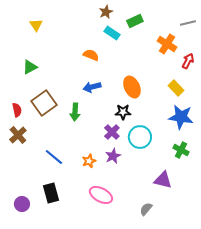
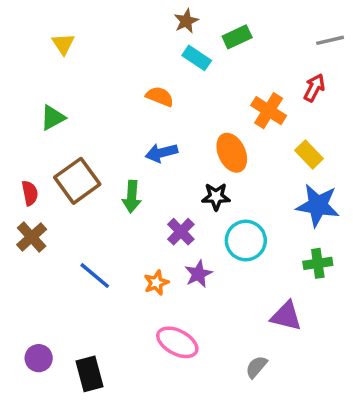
orange cross: (167, 44) -> (269, 111), moved
red arrow: (188, 61) -> (314, 88), moved
purple cross: (112, 132) -> (181, 232), moved
green cross: (181, 150) -> (318, 263), turned -35
black rectangle: (51, 193) -> (90, 374), moved

